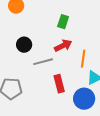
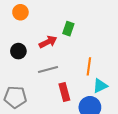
black circle: (24, 45) -> (18, 51), moved
red arrow: (63, 46) -> (48, 42), moved

